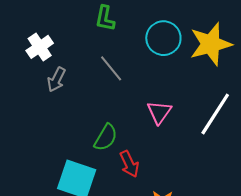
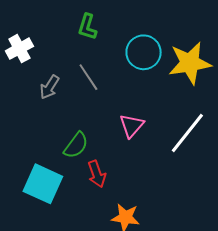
gray arrow: (56, 80) -> (49, 87), moved

